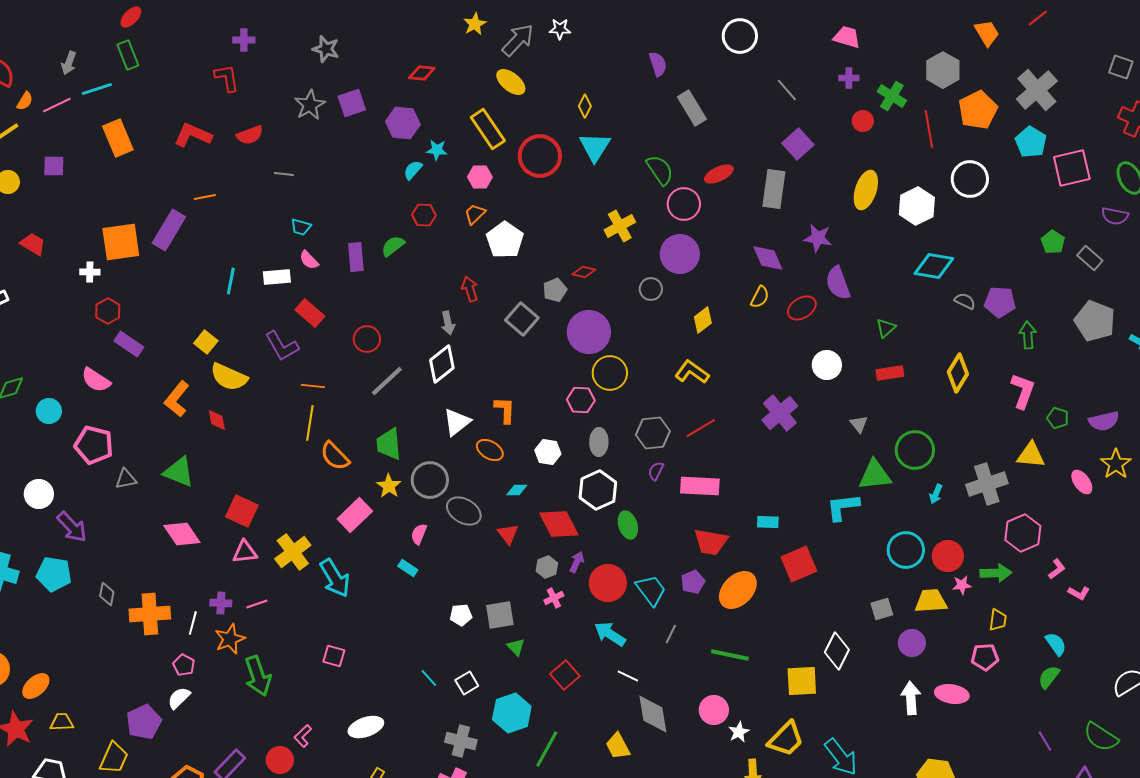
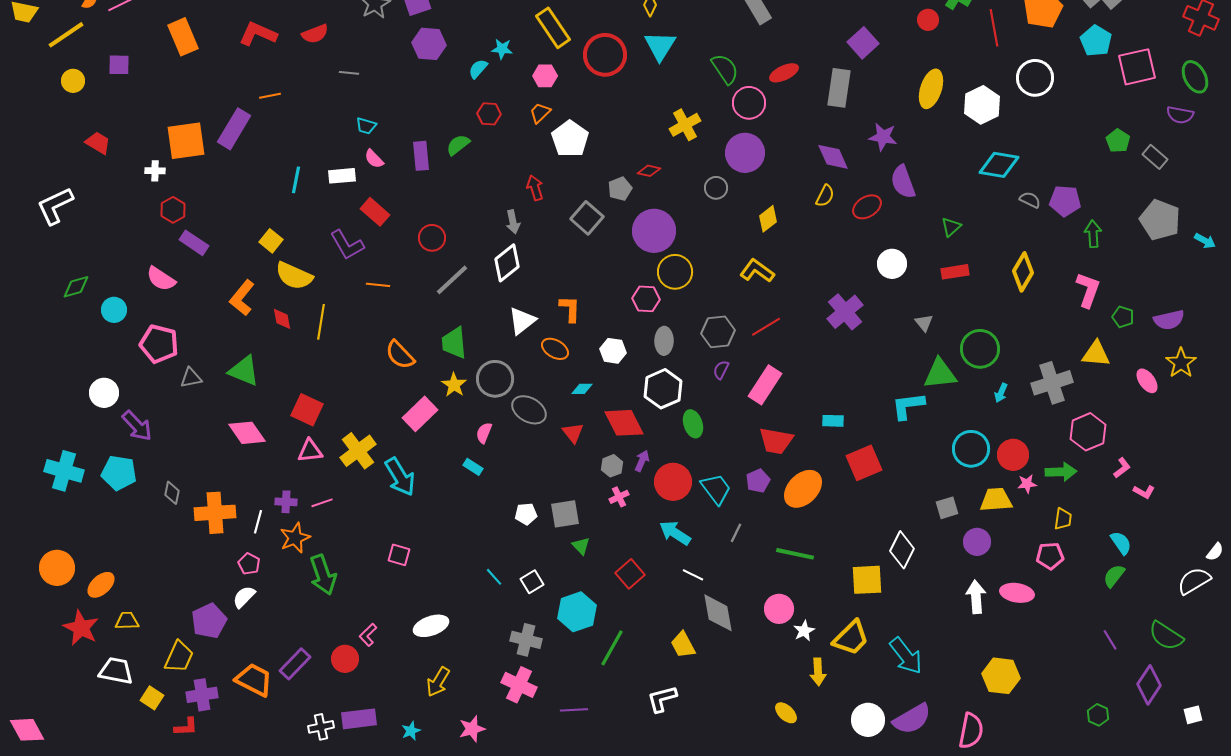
purple hexagon: (403, 123) -> (429, 44), moved
yellow line: (310, 423) -> (321, 322), moved
pink rectangle: (700, 486) -> (765, 385), turned -60

